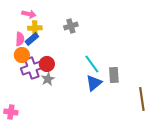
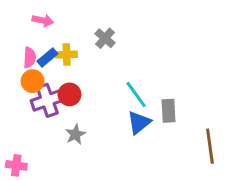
gray cross: (71, 26) -> (105, 38), turned -32
yellow cross: (35, 28) -> (67, 55), moved
gray star: (48, 79) -> (75, 134), moved

